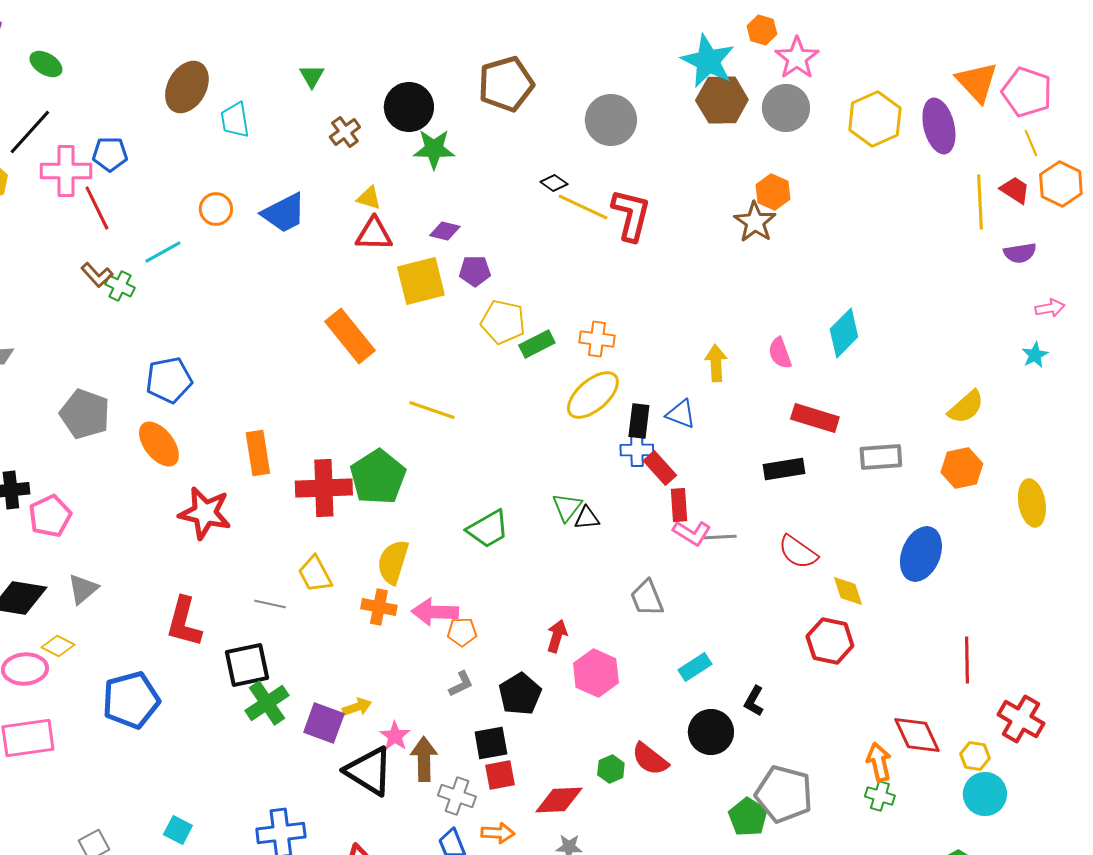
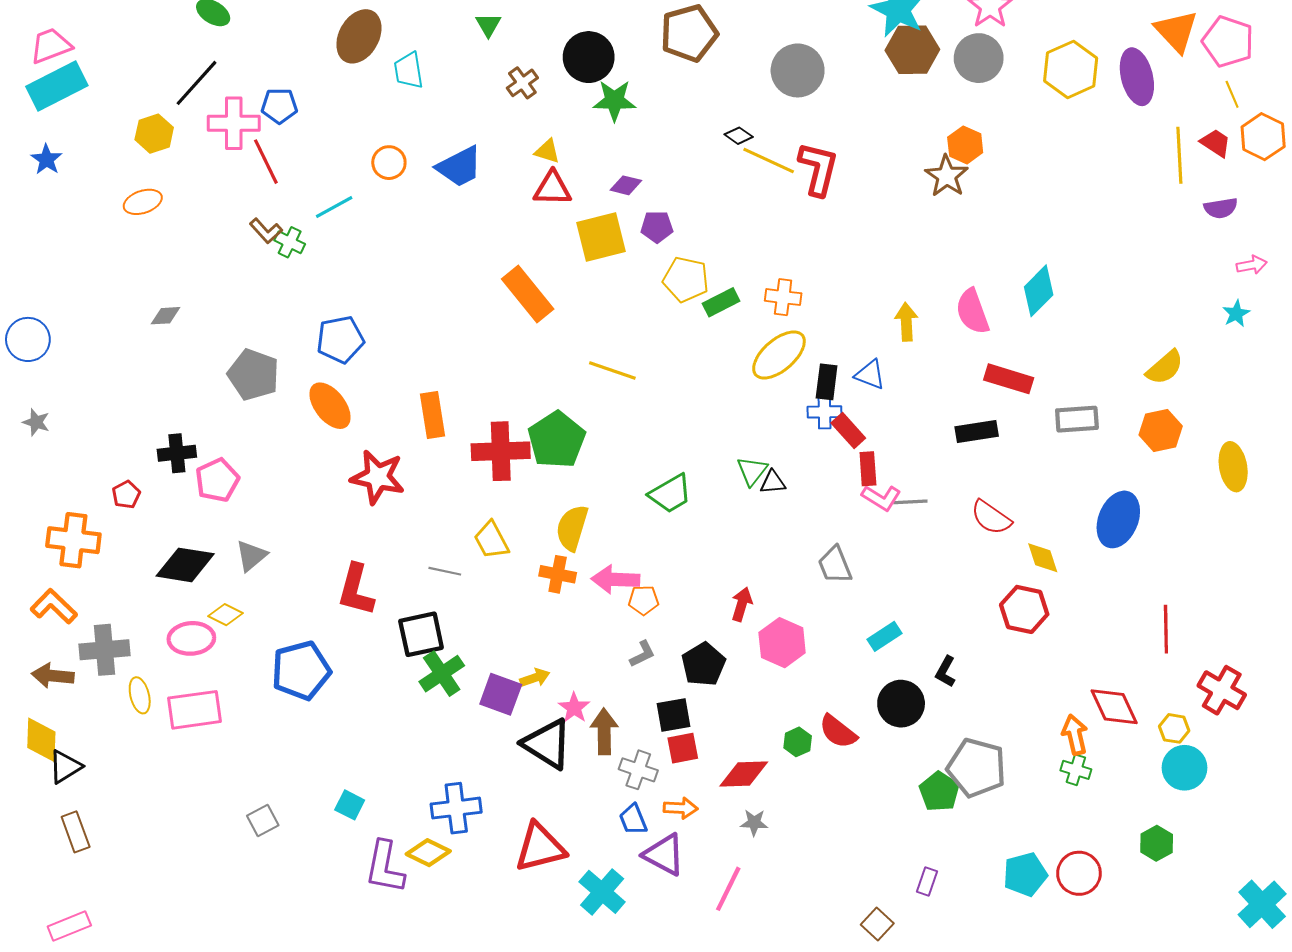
pink semicircle: (780, 353) -> (972, 312), size x1.4

